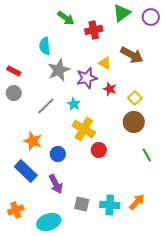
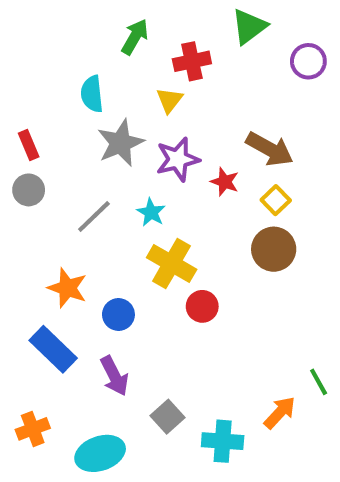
purple circle: (151, 17) -> (308, 61), moved
green arrow: (66, 18) -> (135, 37), turned -96
brown arrow: (132, 55) -> (270, 149), moved
yellow triangle: (105, 63) -> (170, 100), moved, turned 40
red rectangle: (14, 71) -> (29, 145), turned 40
green line: (147, 155) -> (319, 382), moved
gray square: (82, 204) -> (167, 417), turned 35
cyan cross: (110, 205) -> (223, 441), moved

